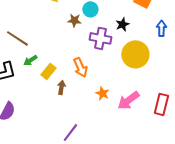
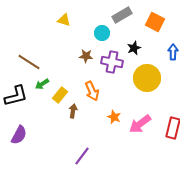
brown star: (74, 20) -> (86, 56), moved

